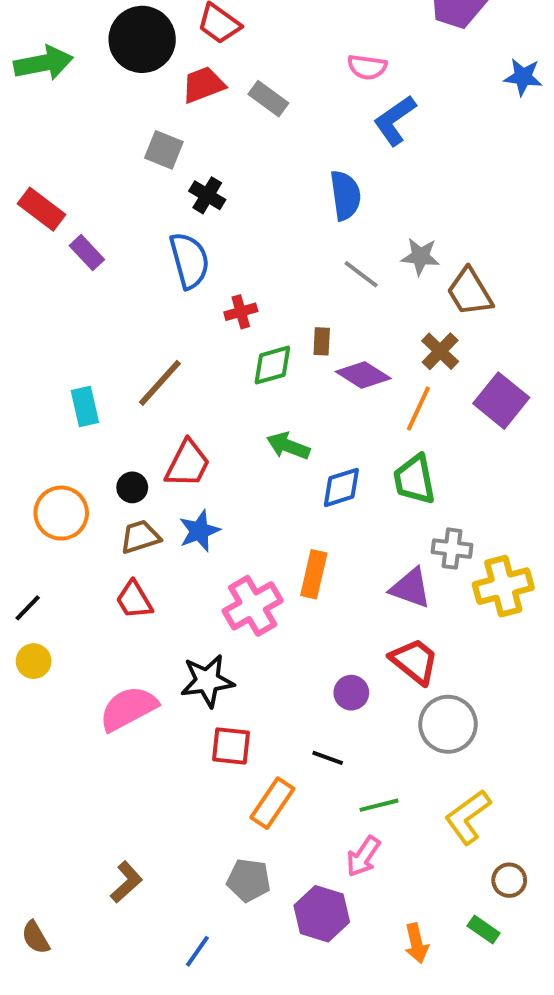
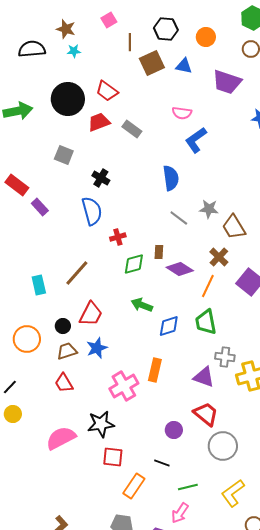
gray square: (164, 150) -> (64, 155), moved

